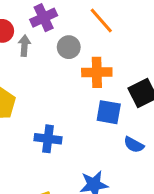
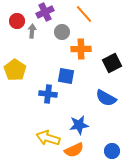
blue square: (109, 112) -> (66, 76), moved
blue semicircle: (134, 145) -> (106, 98), size x1.5

